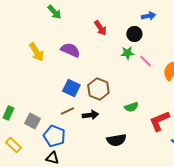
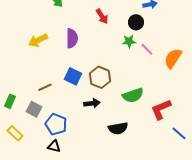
purple semicircle: (70, 50) -> (72, 38), turned 66
yellow arrow: (36, 52) -> (38, 40), turned 96
green semicircle: (131, 107) -> (133, 95), size x1.5
brown line: (67, 111) -> (45, 87), moved

